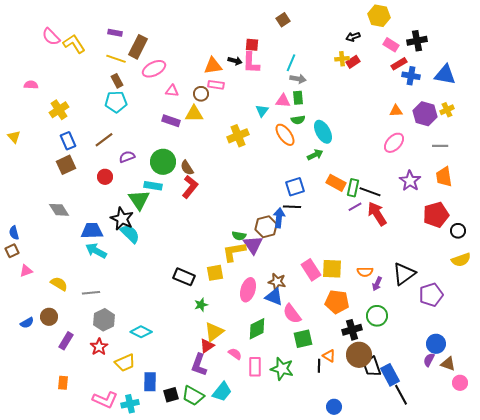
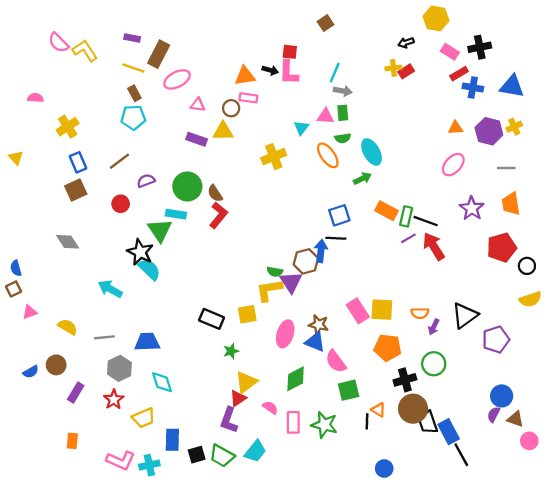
blue trapezoid: (92, 231) -> (147, 342), moved
cyan diamond: (141, 332) -> (162, 382), turned 45

